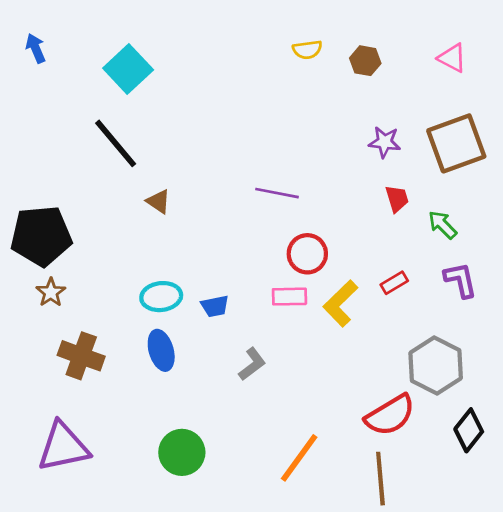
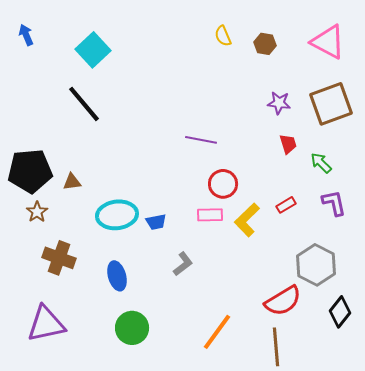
yellow semicircle: (307, 50) -> (223, 36), turned 75
pink triangle: (452, 58) -> (328, 42), size x1.6
brown triangle: (158, 201) -> (72, 182), moved, turned -42
cyan ellipse: (161, 297) -> (117, 215), size x1.4
blue ellipse: (161, 350) -> (117, 276), moved

